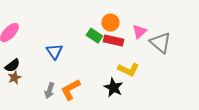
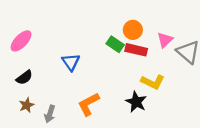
brown star: (14, 78) -> (27, 105), moved
gray arrow: (49, 91) -> (50, 114), moved

